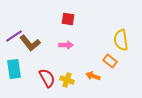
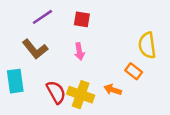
purple line: (14, 36) -> (42, 17), moved
pink arrow: (66, 45) -> (79, 51), turned 80
yellow cross: (67, 80) -> (81, 95), size x1.5

